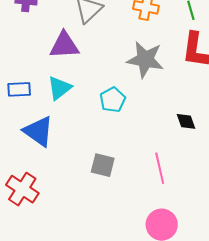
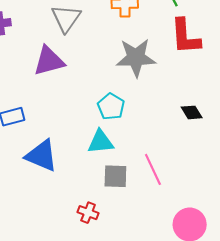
cyan triangle: (59, 88) -> (101, 142), moved, turned 44
pink line: (160, 168) -> (153, 169), moved
red cross: (22, 189) -> (88, 213), moved, size x0.6

